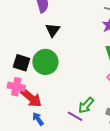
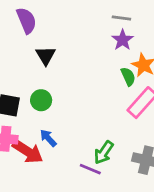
green circle: (45, 62) -> (41, 100), size x0.6
blue arrow: (38, 119) -> (48, 138), moved

